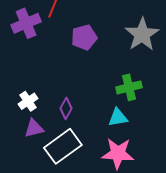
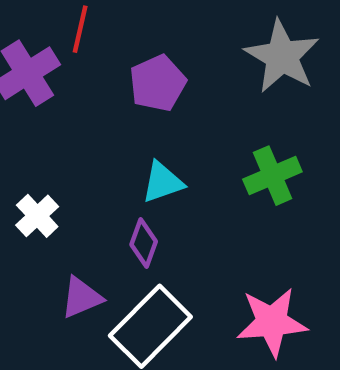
white cross: (28, 101) -> (37, 216), moved
cyan triangle: (118, 117) -> (163, 182), moved

